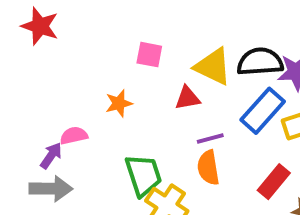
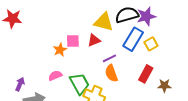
pink square: (149, 55) -> (73, 41), moved
pink semicircle: (74, 136) -> (55, 76), moved
purple arrow: (51, 156) -> (20, 84), moved

